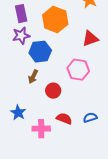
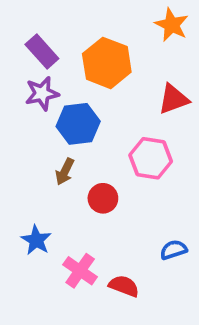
purple rectangle: (21, 14) -> (42, 51), turned -30
red semicircle: (64, 119) -> (124, 286), moved
pink cross: (41, 129) -> (80, 271), turned 36

